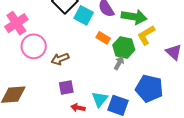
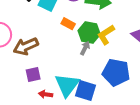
yellow L-shape: (146, 35) -> (106, 35), moved
brown arrow: (60, 59) -> (26, 46), size x1.4
cyan triangle: (100, 99) -> (67, 85), size x1.5

